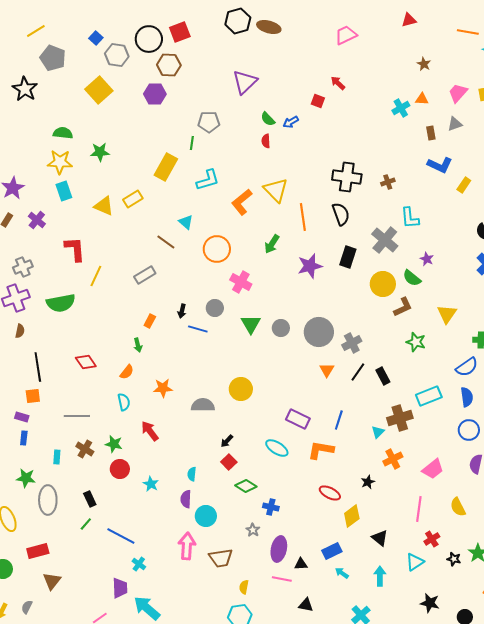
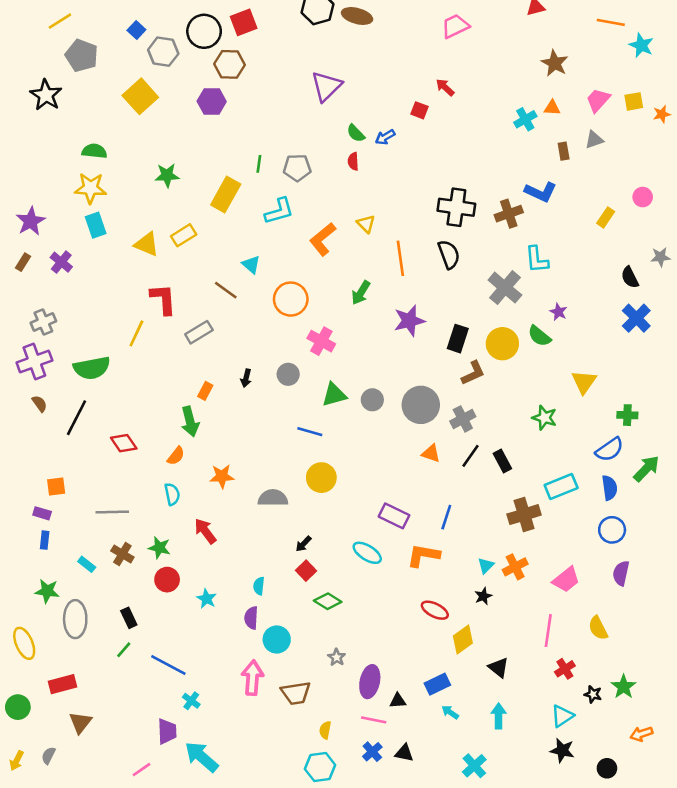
brown star: (424, 64) -> (555, 63), size x1.5
gray pentagon: (209, 122) -> (297, 168), moved
green star: (100, 152) -> (167, 175), moved
blue L-shape: (440, 165) -> (541, 192), moved
brown cross: (388, 182) -> (509, 214), size x1.5
yellow triangle: (276, 190) -> (366, 224), size x0.6
red L-shape: (75, 249) -> (163, 299), moved
black rectangle: (348, 257) -> (458, 339), moved
brown L-shape: (403, 307) -> (473, 373), moved
green triangle: (251, 324) -> (334, 395), turned 45
blue line: (198, 329) -> (310, 432), moved
brown semicircle: (20, 331) -> (40, 404), turned -48
green arrow: (138, 345) -> (190, 421), size x1.6
black line: (38, 367) -> (77, 418), moved, turned 36
orange triangle: (327, 370) -> (431, 453), turned -42
cyan triangle: (378, 432) -> (486, 566), moved
cyan rectangle: (57, 457) -> (87, 564), turned -56
blue cross: (271, 507) -> (372, 752), moved, turned 35
cyan triangle: (415, 562) -> (562, 716), moved

